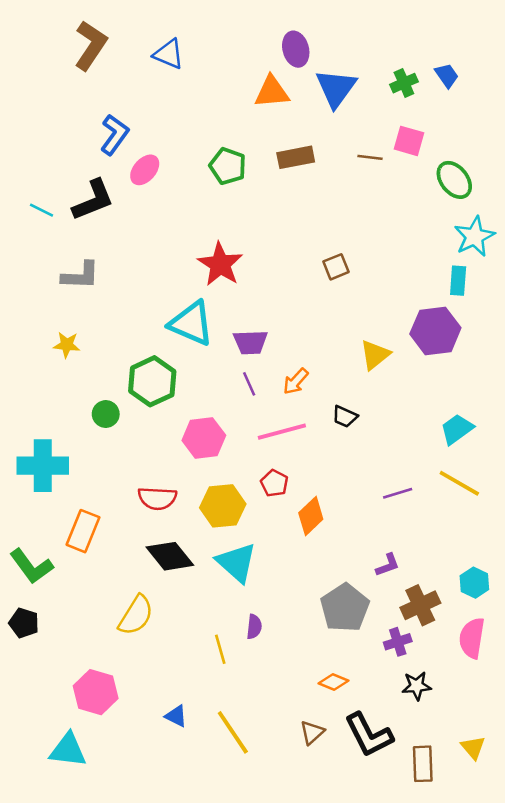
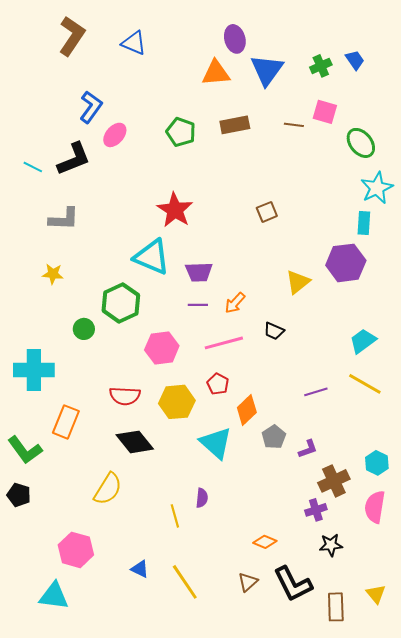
purple line: (249, 384) -> (198, 305), turned -66
cyan triangle: (237, 562) -> (216, 443), moved
gray pentagon: (345, 608) -> (274, 437), moved, size x0.6

